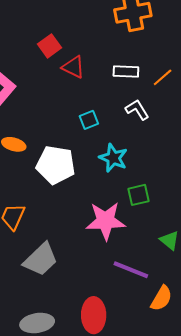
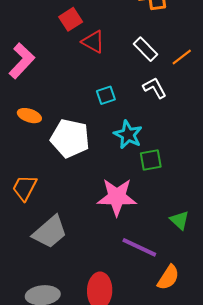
white rectangle: (126, 72) -> (145, 49), turned 40
green square: (139, 195) -> (151, 160), moved

